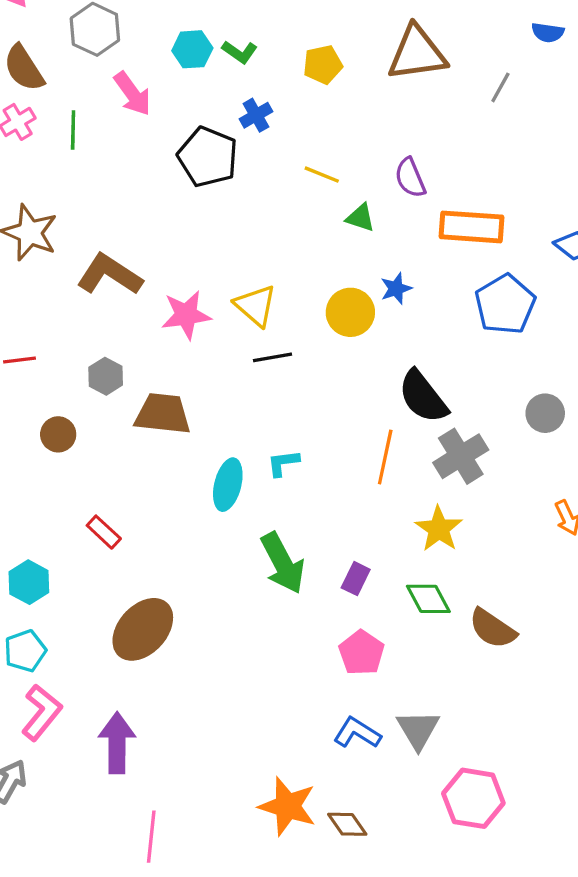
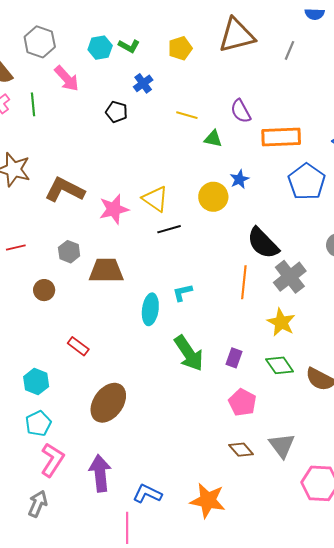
black pentagon: (208, 157) -> (117, 112), size x0.6
blue L-shape: (357, 733) -> (147, 494), moved
brown diamond: (347, 824) -> (241, 450), moved

